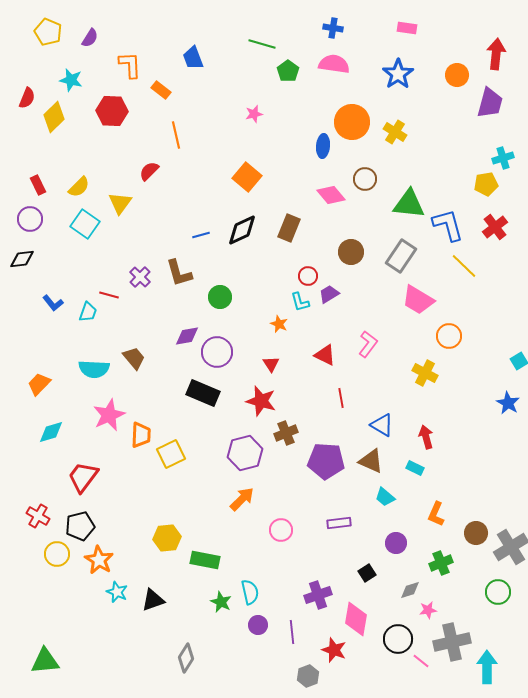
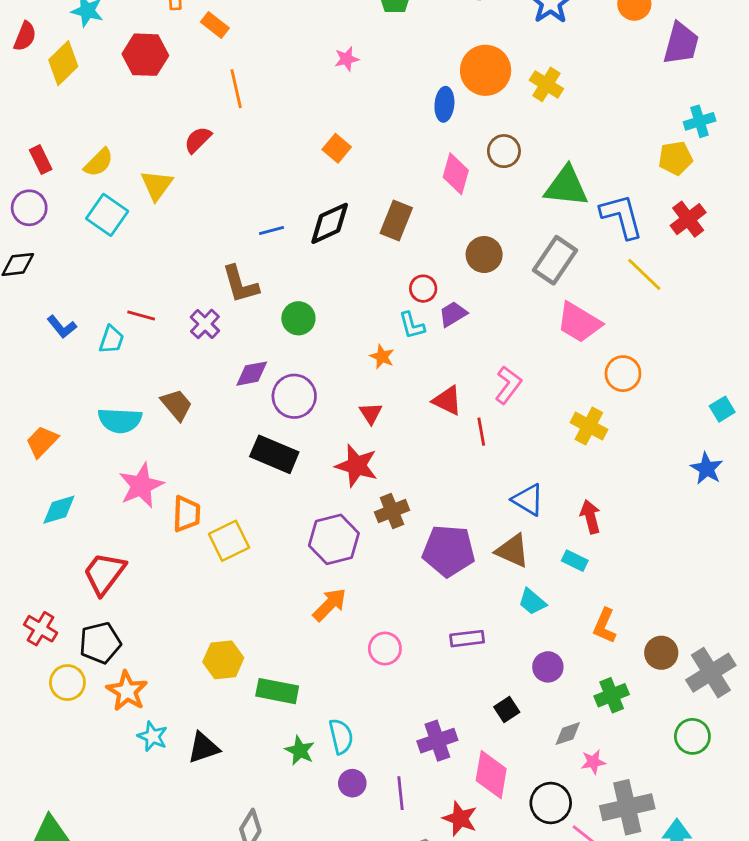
orange square: (247, 177) -> (337, 148), size x0.7
pink diamond: (331, 195) -> (456, 174), turned 56
purple cross: (140, 277) -> (205, 324), moved
red line: (341, 398) -> (481, 432), moved

